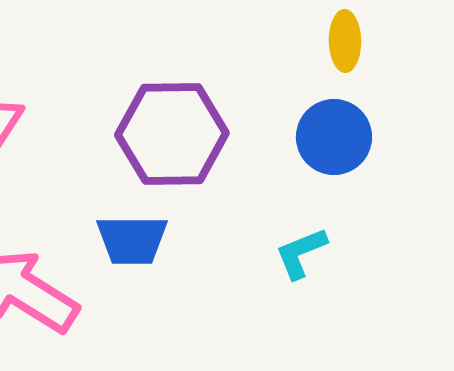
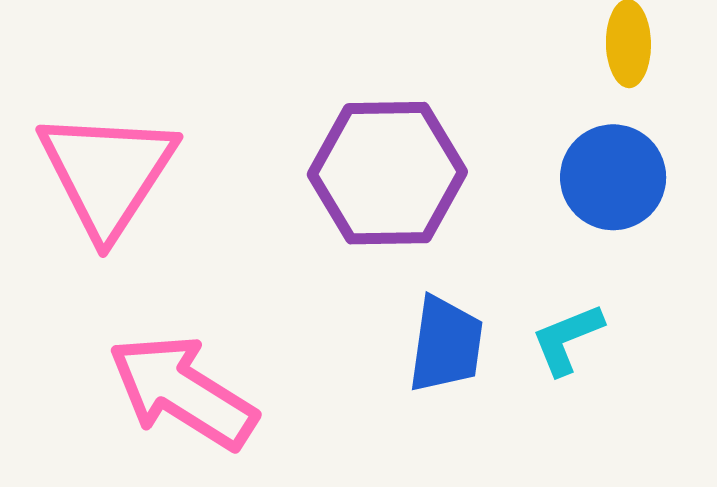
blue trapezoid: (132, 240) -> (446, 345), moved, turned -82

